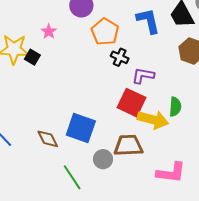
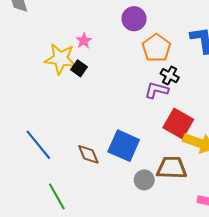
pink star: (49, 31) -> (84, 41), moved
purple L-shape: (143, 76) -> (157, 90), moved
green line: (72, 177) -> (57, 196), moved

